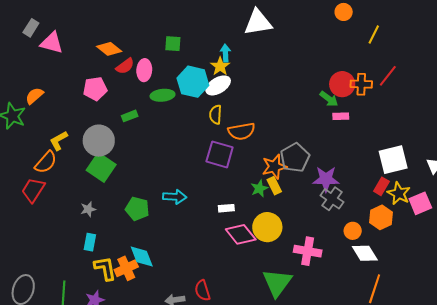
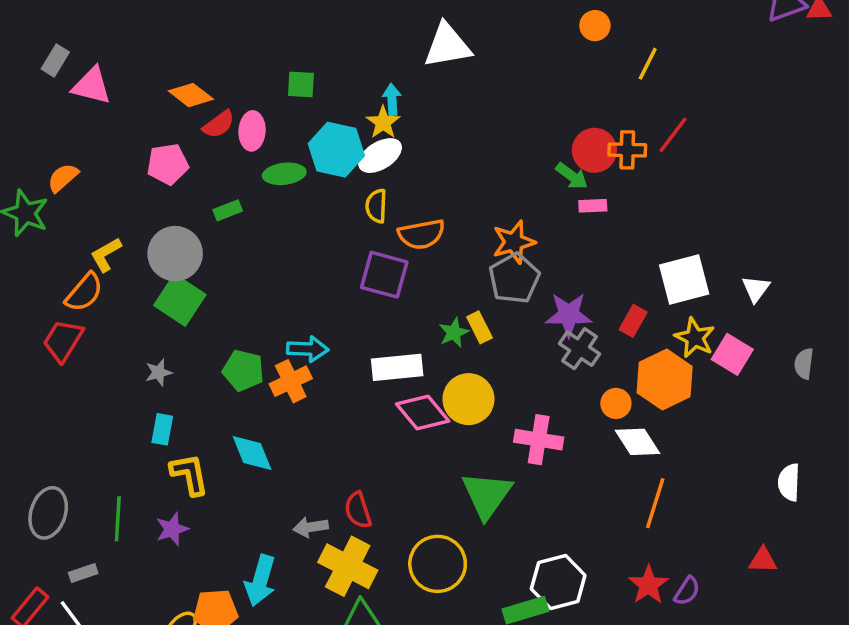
orange star: (274, 167) -> (514, 242), moved
red rectangle: (381, 186) -> (633, 321), moved
pink square: (420, 203) -> (732, 354), turned -35
white rectangle: (226, 208) -> (397, 367), size x1.8
orange hexagon: (381, 217) -> (665, 380), size x1.4
orange cross: (126, 268) -> (291, 381), moved

